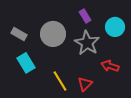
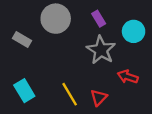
gray circle: (53, 34) -> (56, 19), moved
cyan rectangle: (26, 63) -> (24, 91), moved

